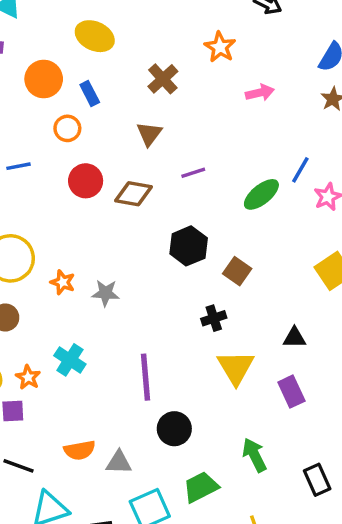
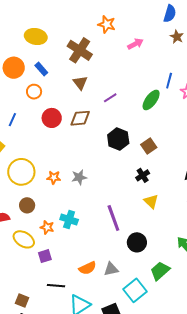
brown cross: (163, 79) -> (80, 50), size x1.4
blue line: (19, 166) -> (12, 120), turned -40
brown square: (237, 271) -> (149, 146), turned 35
yellow triangle: (236, 367) -> (151, 201), moved, size x0.7
orange star: (28, 377) -> (47, 227), moved

